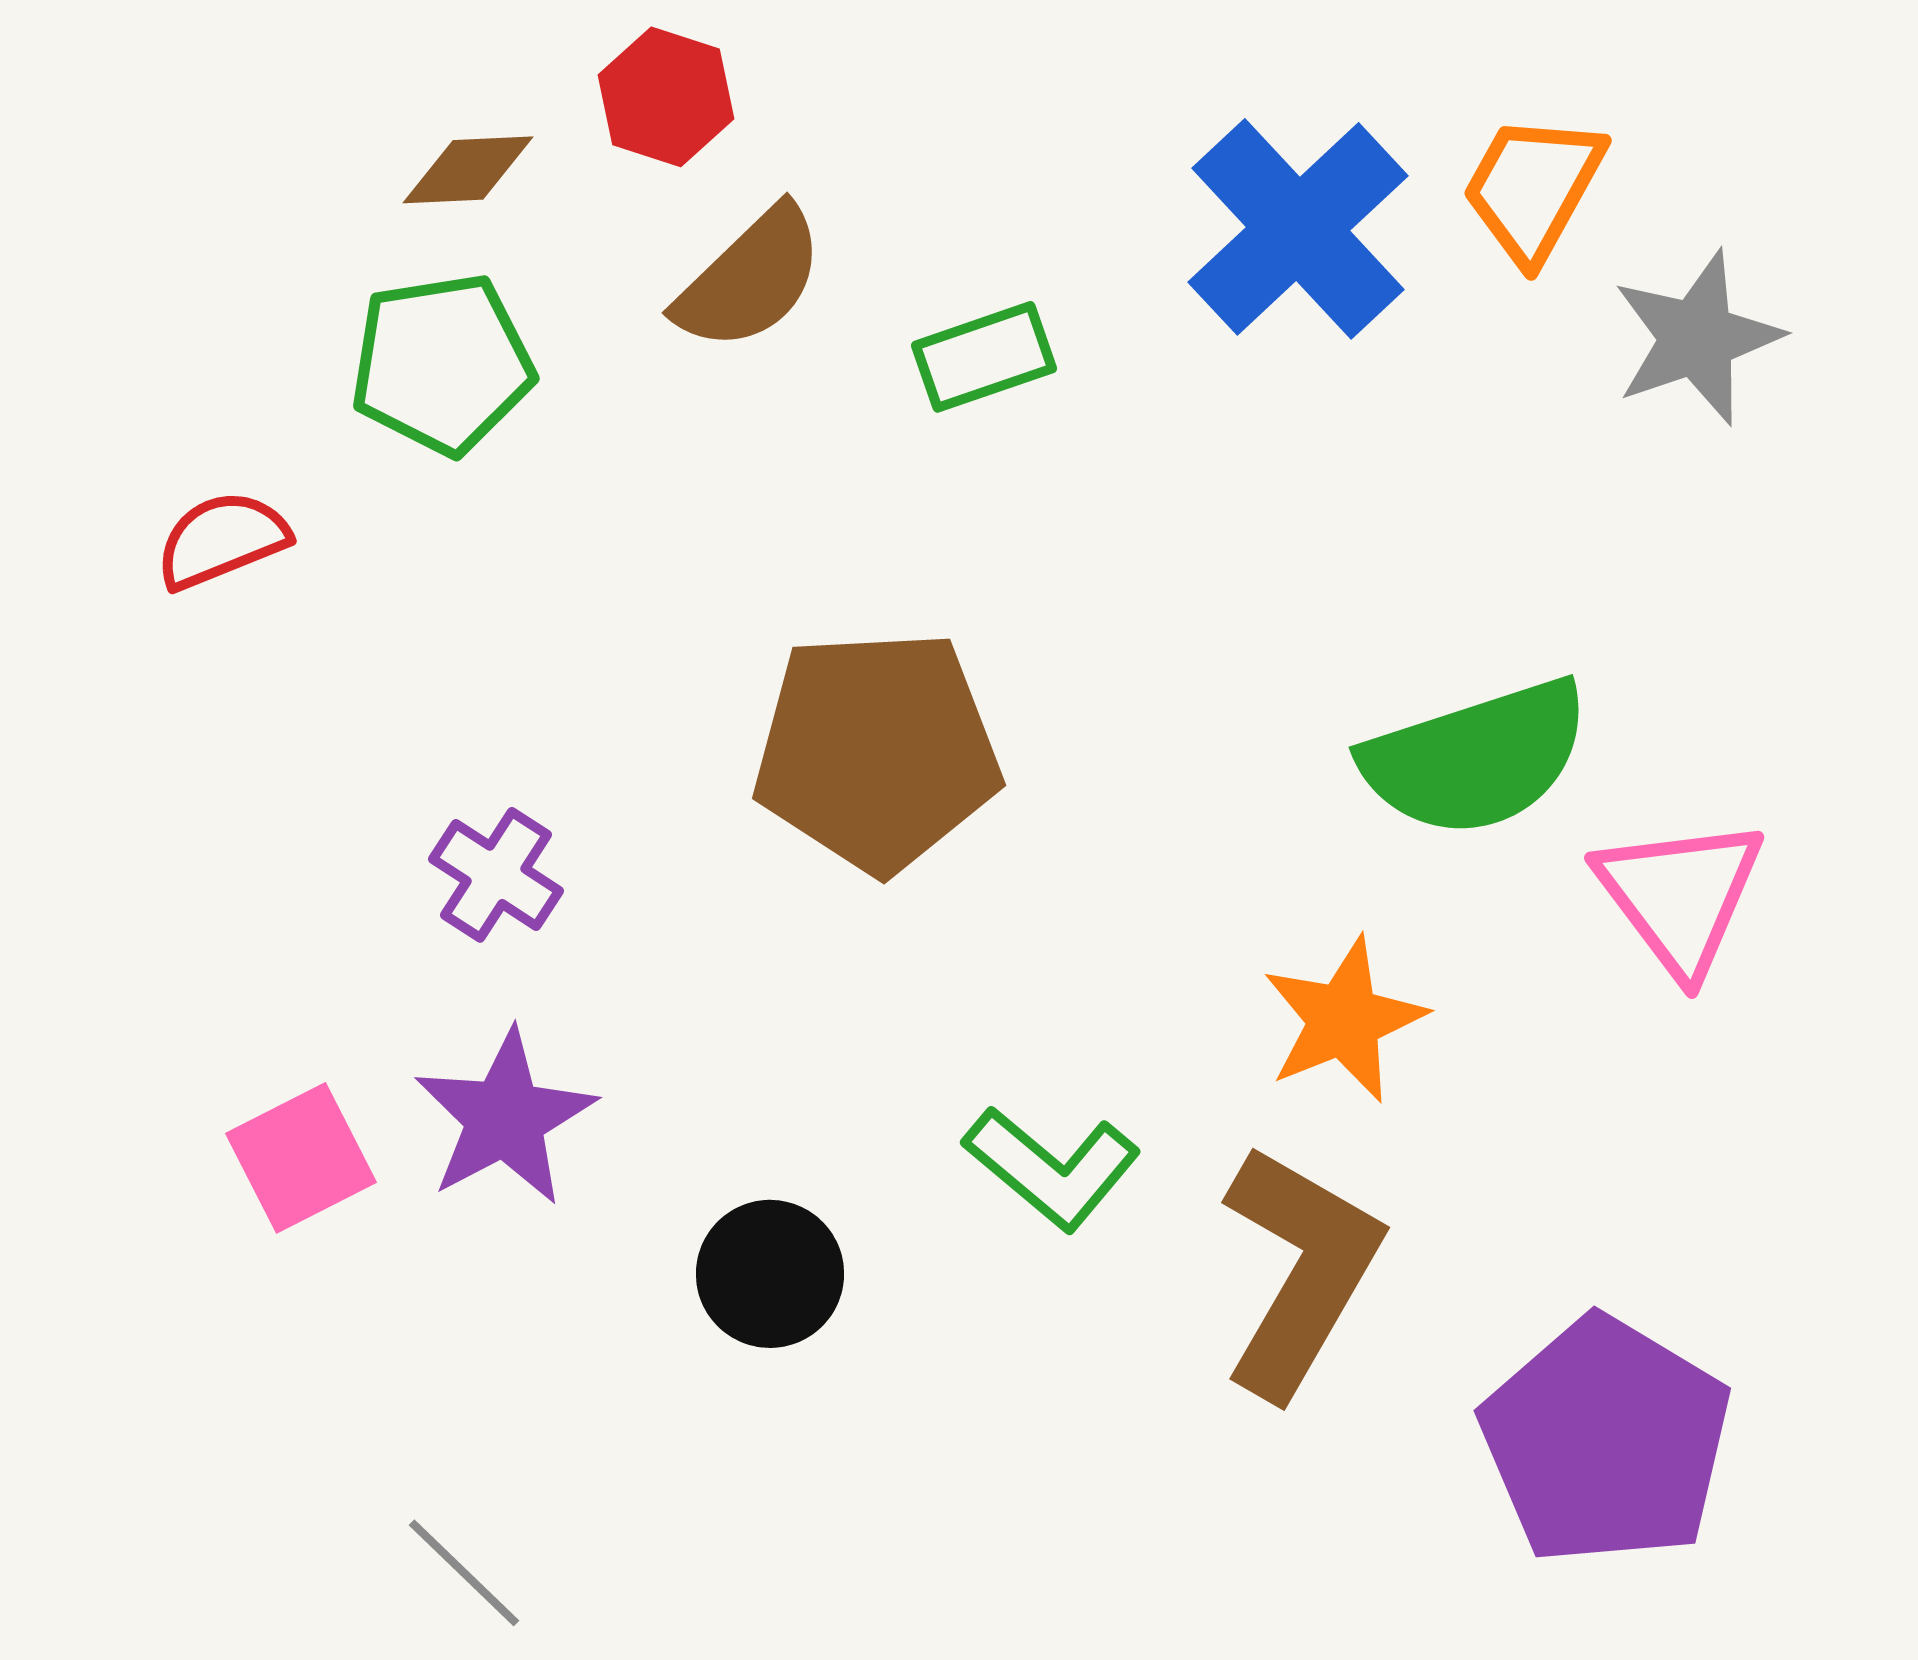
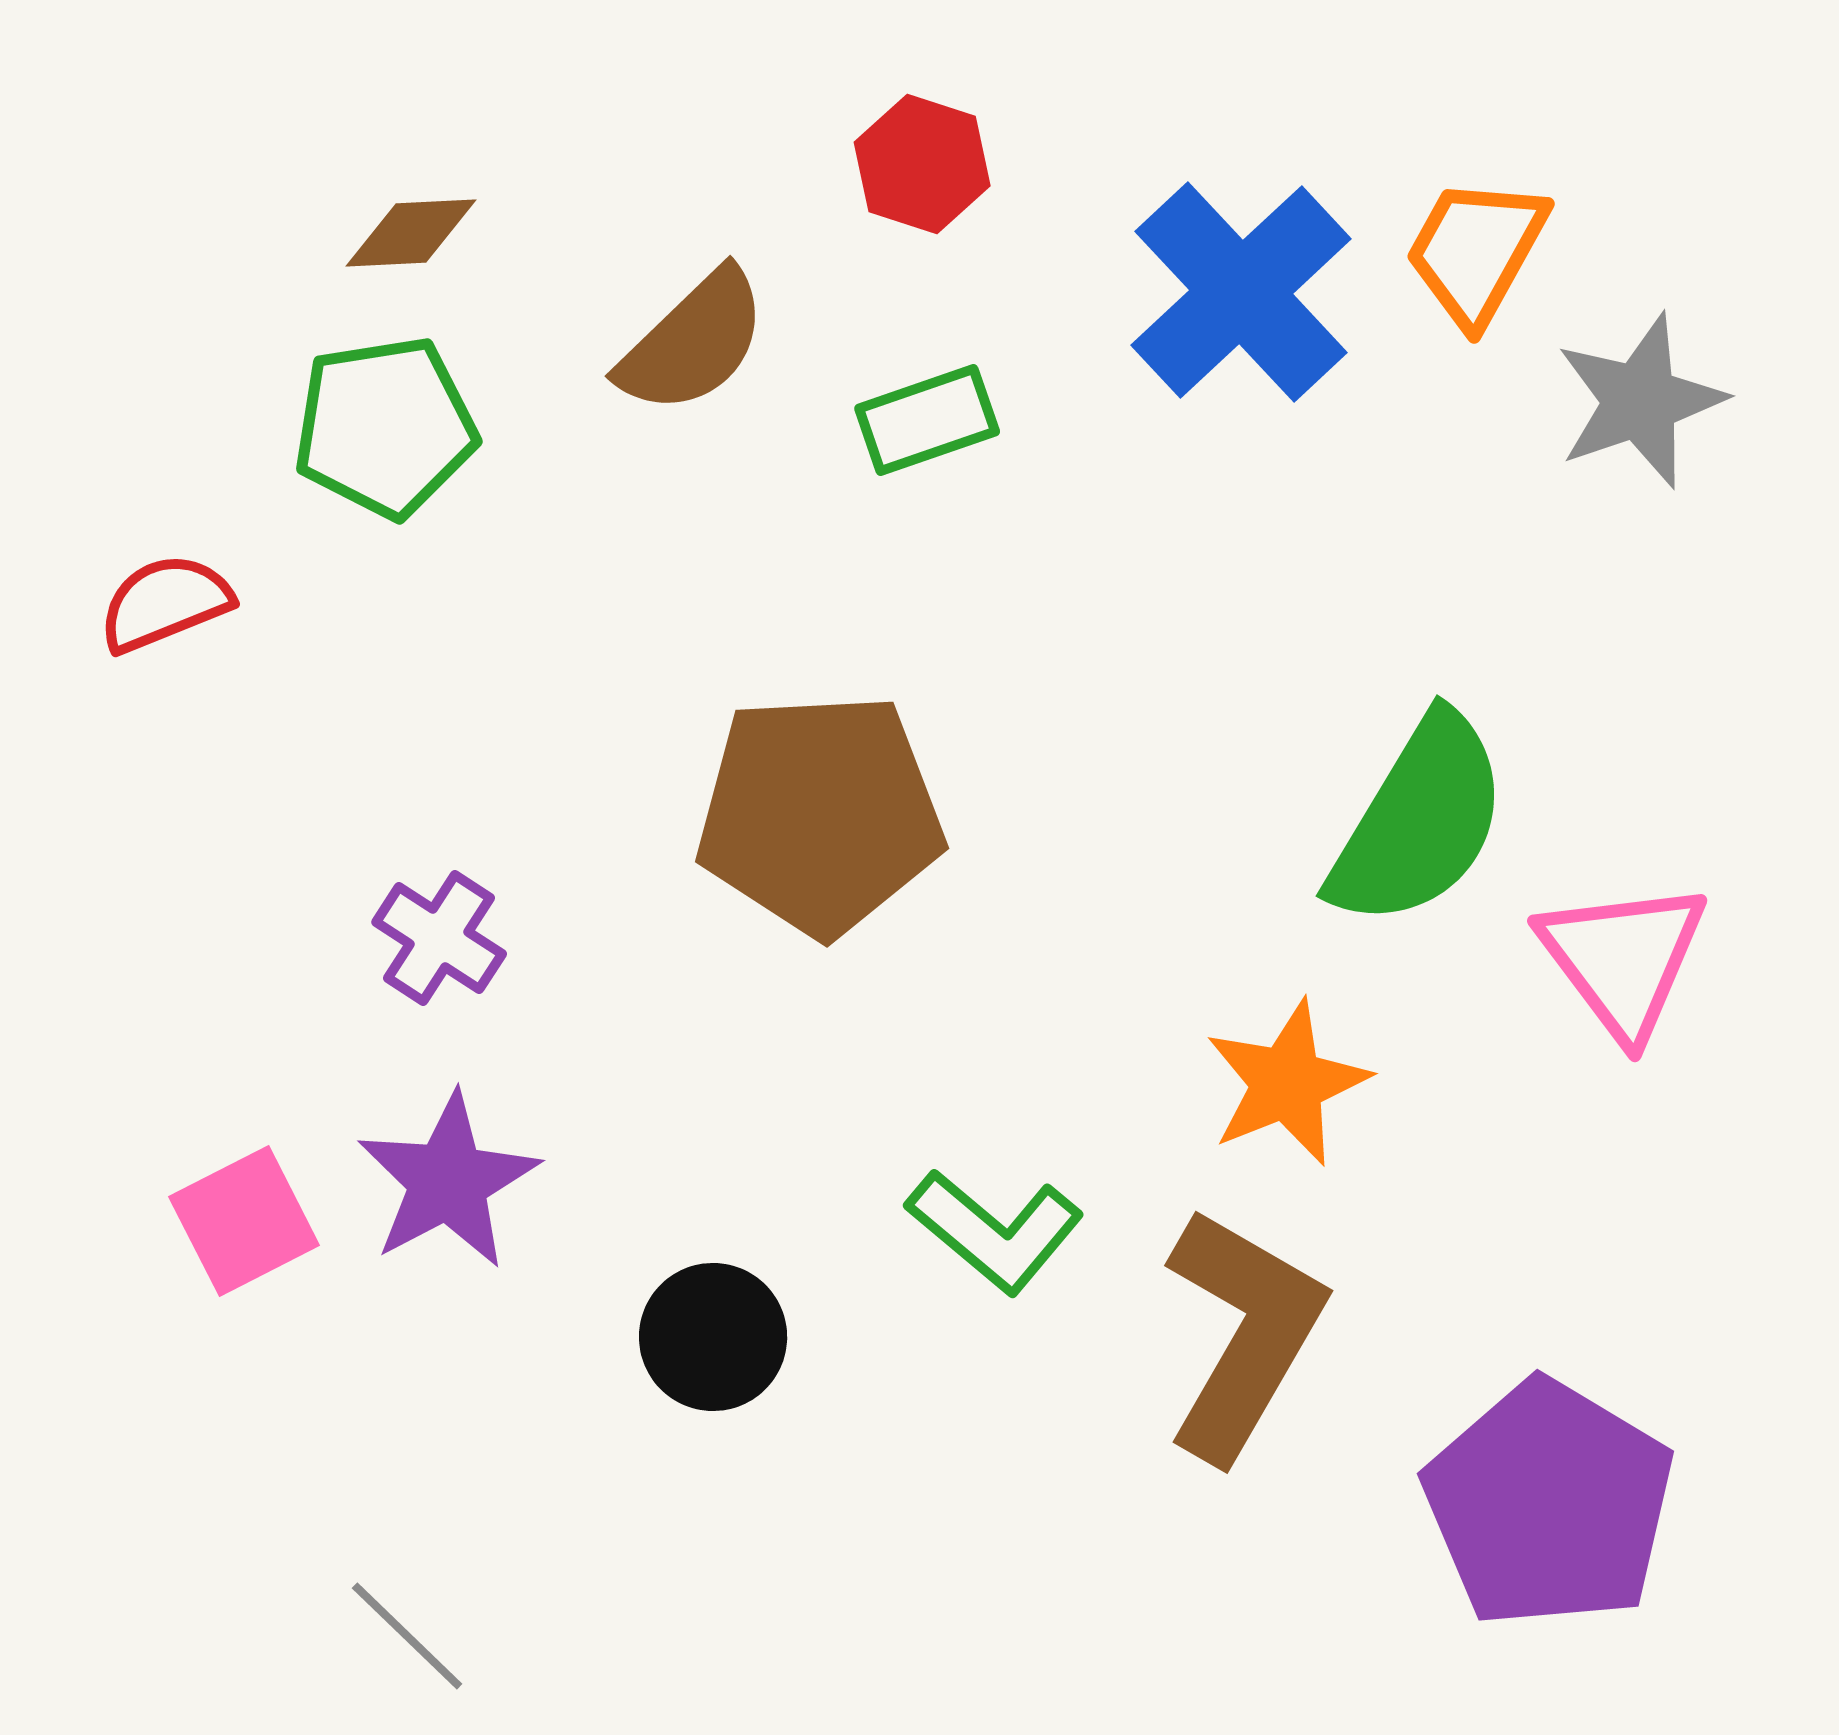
red hexagon: (666, 97) -> (922, 164), moved
green semicircle: (1476, 758) -> (1419, 821), turned -41

